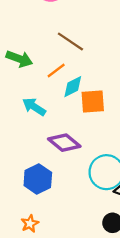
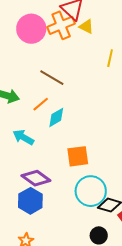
orange square: (93, 101) -> (78, 156), moved
purple diamond: (64, 143) -> (36, 178), moved

